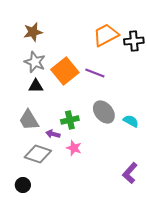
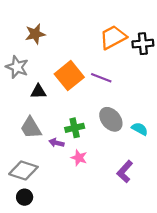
gray star: (35, 62) -> (17, 67), moved
gray diamond: (38, 154) -> (23, 170), moved
purple L-shape: (130, 173) -> (125, 172), moved

